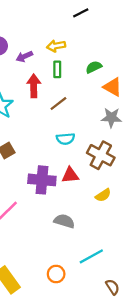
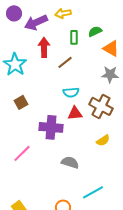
purple arrow: (24, 56) -> (36, 22), size x1.6
green rectangle: (57, 69) -> (74, 37), moved
red triangle: (70, 175) -> (75, 113), moved

